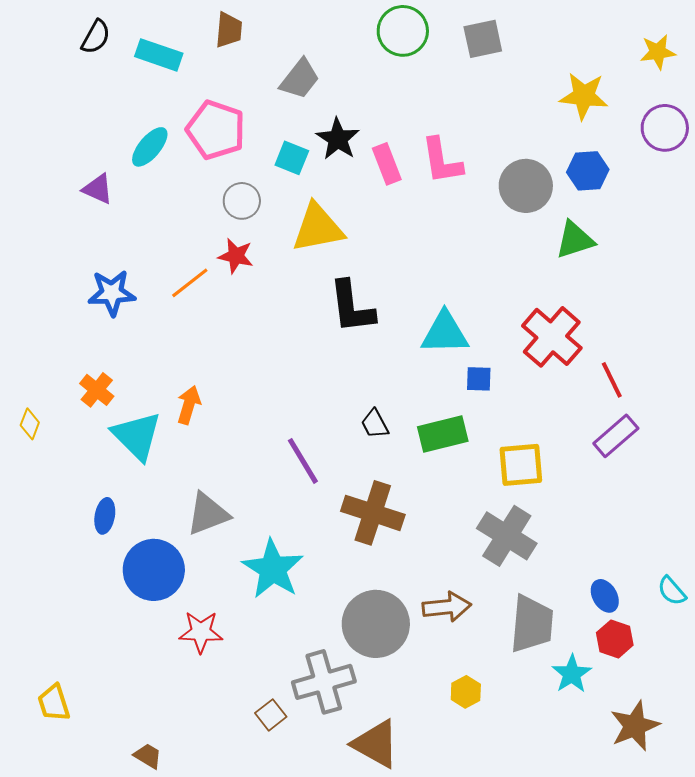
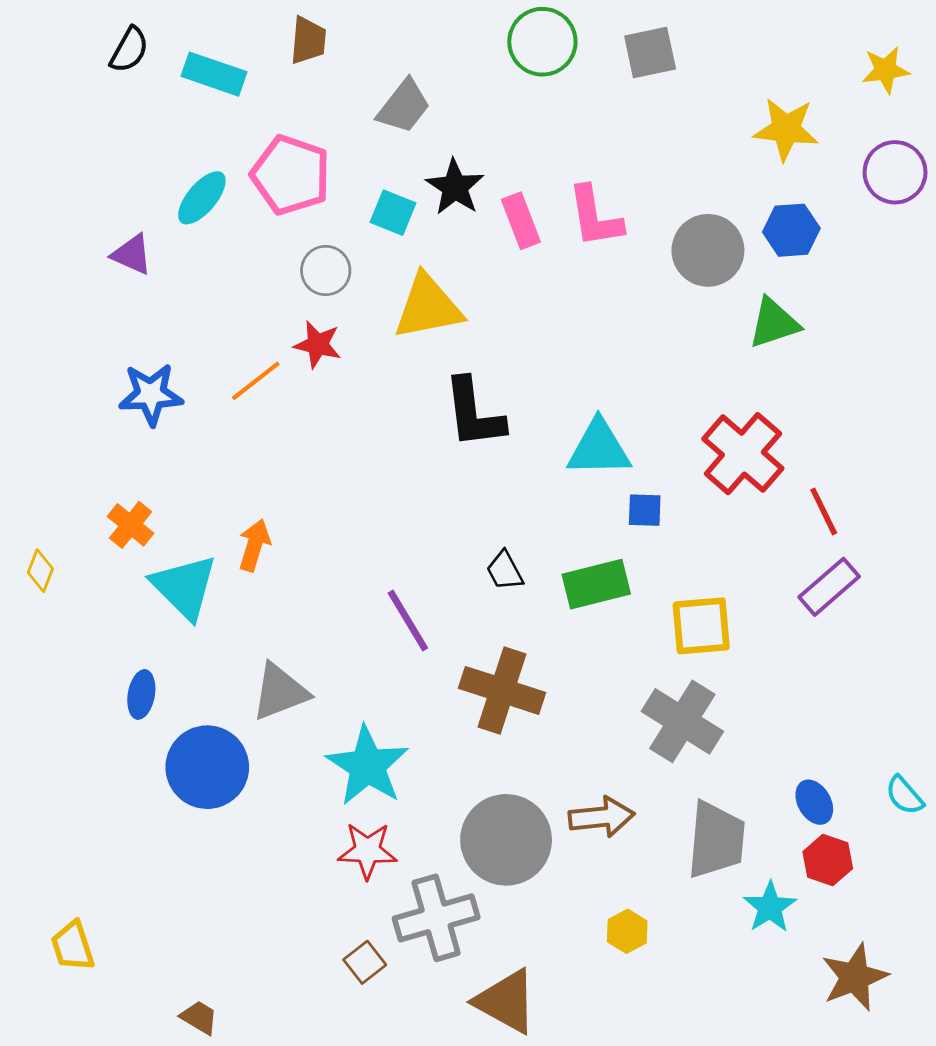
red star: (201, 632) -> (367, 851), moved

